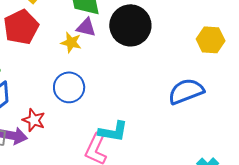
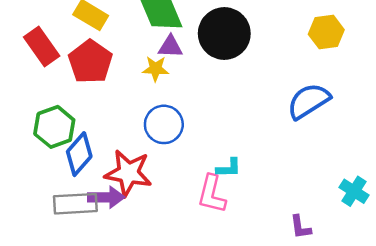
red star: (34, 120) -> (128, 173), size x1.6
cyan L-shape: (113, 132) -> (229, 168), size x0.7

